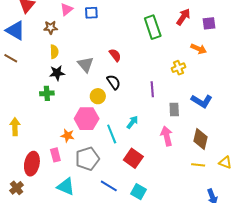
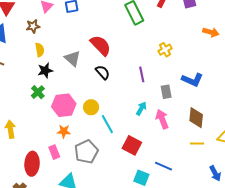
orange arrow: (199, 49) -> (211, 32), moved
red semicircle: (115, 55) -> (101, 45), size x1.6
green cross: (47, 93) -> (38, 92), turned -32
yellow circle: (98, 96) -> (91, 107), moved
pink hexagon: (87, 119) -> (64, 105), moved
cyan arrow: (132, 122) -> (141, 109), moved
blue line: (109, 186) -> (164, 166), moved

